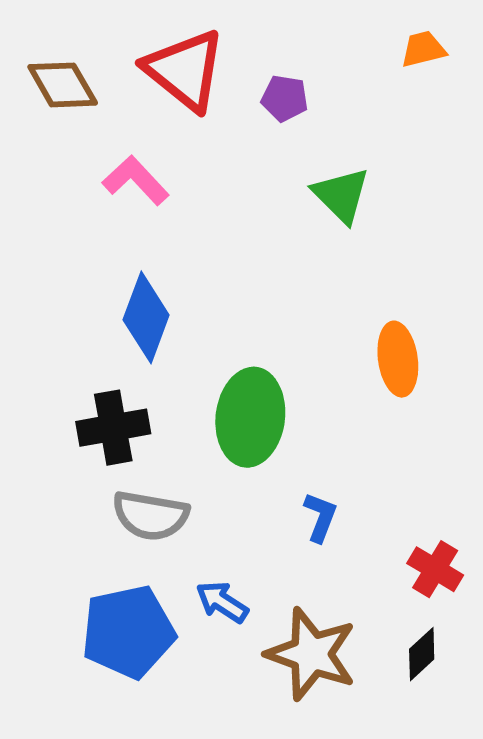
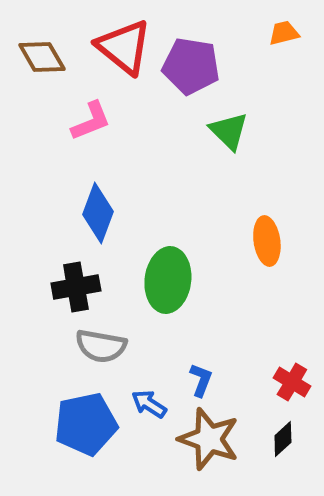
purple pentagon: (285, 98) -> (191, 66), size x1.8
pink L-shape: (136, 180) -> (91, 121), turned 111
blue L-shape: (320, 517) -> (201, 380), moved

